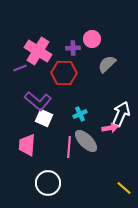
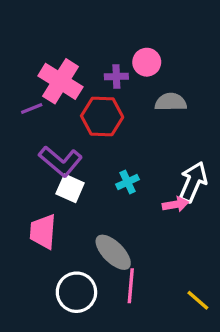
gray semicircle: (107, 64) -> (171, 102), turned 42
gray ellipse: (86, 141) -> (113, 252), moved
pink line: (69, 147) -> (131, 286), moved

